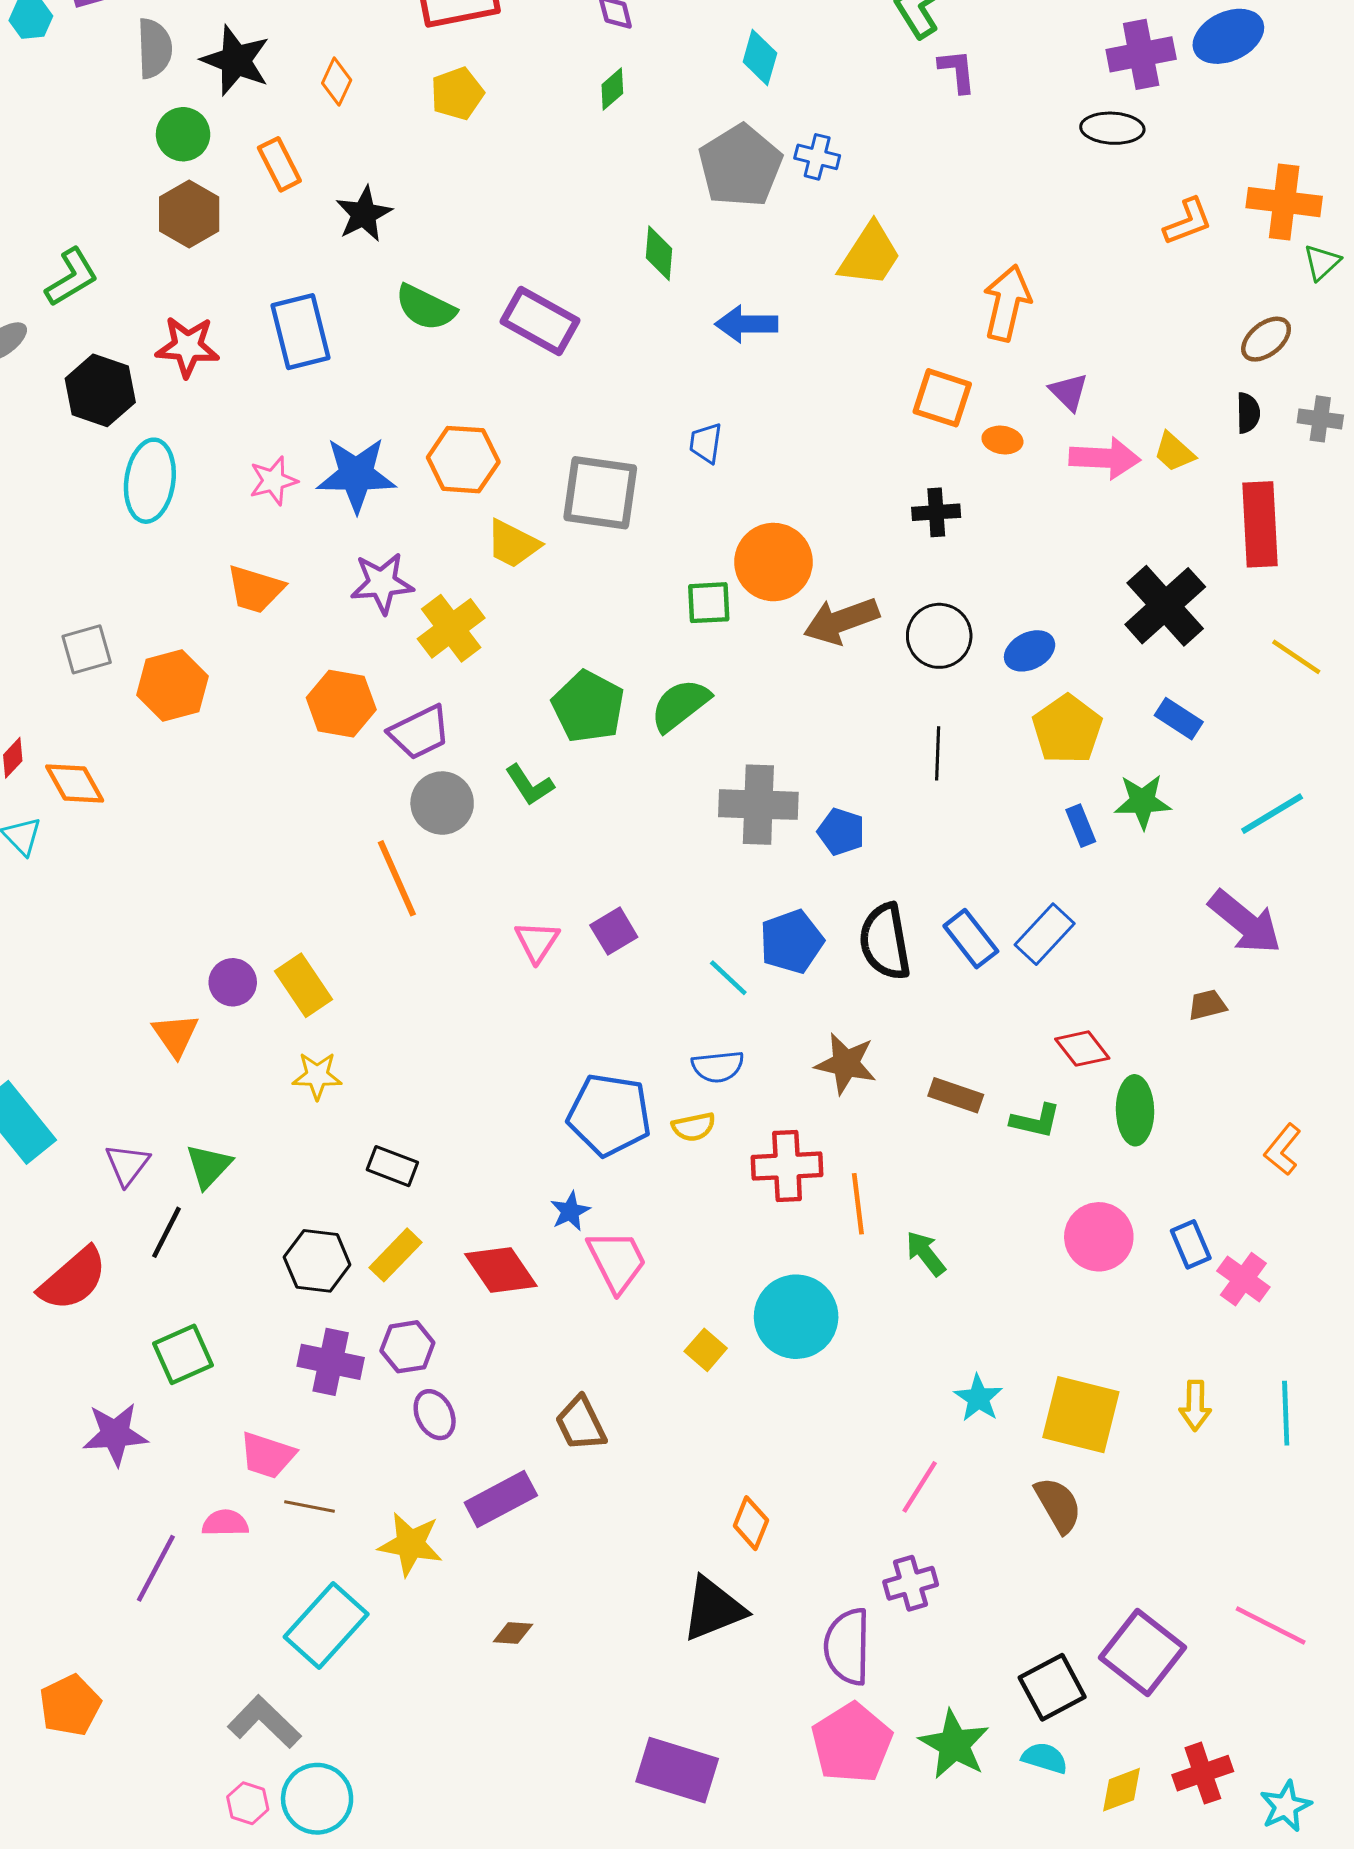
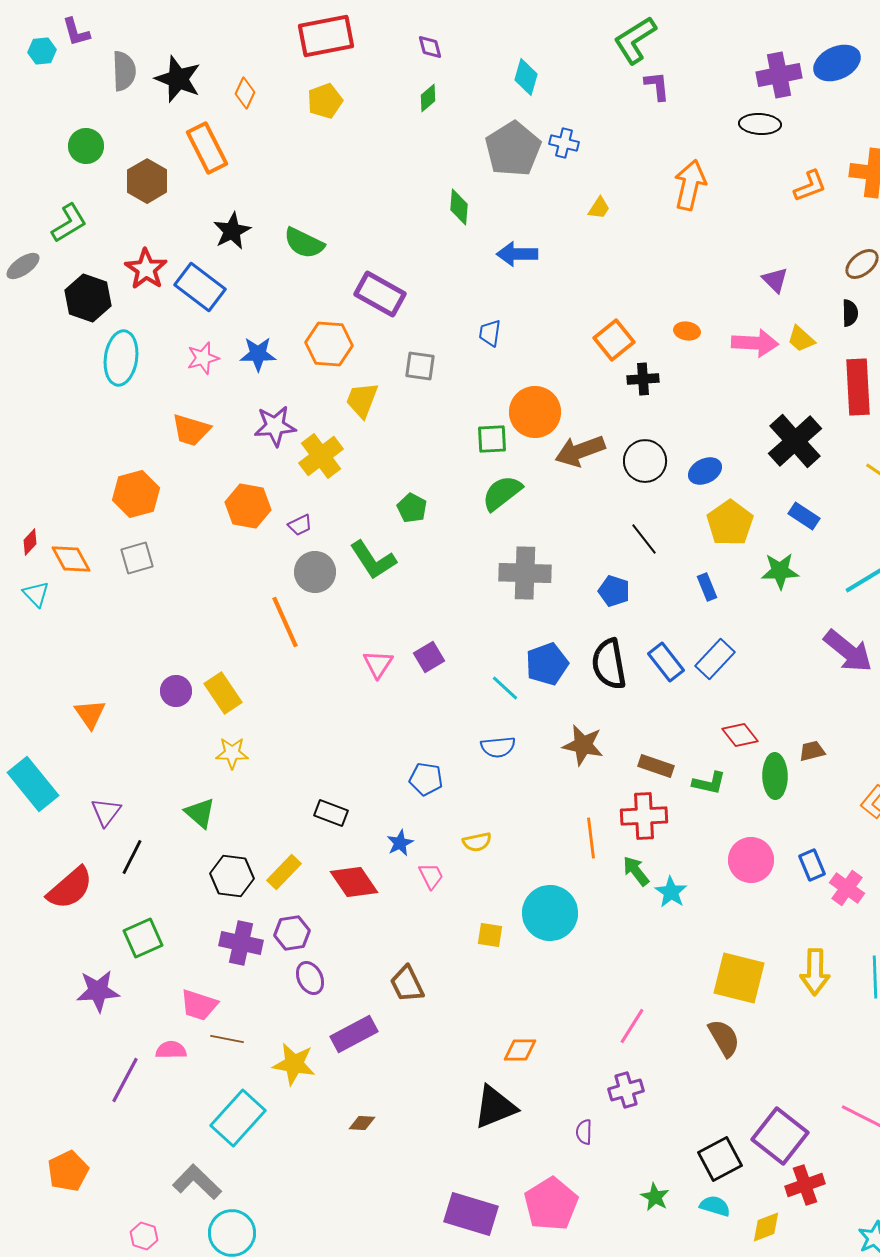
green circle: (183, 134) -> (86, 146), moved
orange rectangle: (279, 164) -> (207, 148), size x1.4
black star: (364, 214) -> (232, 231), moved
yellow trapezoid: (870, 255) -> (599, 208), size x0.5
orange arrow: (1007, 303) -> (690, 185), moved
purple rectangle: (540, 321) -> (380, 294), moved
blue rectangle: (301, 332) -> (200, 287), moved, turned -39
red star: (188, 347) -> (146, 269), turned 30
purple triangle: (1069, 392) -> (775, 280), moved
orange square: (942, 398) -> (614, 340), moved, turned 33
blue star: (356, 475) -> (258, 354), size x0.7
gray square: (600, 493) -> (420, 366), size x0.6
yellow trapezoid: (513, 544) -> (362, 400), turned 84
gray square: (87, 649) -> (137, 558), moved
green semicircle: (680, 705) -> (502, 493), moved
green pentagon: (588, 707) -> (412, 508), size x0.6
purple trapezoid: (420, 732) -> (300, 525), size x0.6
black line: (938, 753) -> (644, 539), turned -40
green L-shape: (529, 785) -> (373, 560), size x1.4
blue rectangle: (1081, 826) -> (707, 587), moved
blue pentagon: (841, 832) -> (614, 591), moved
brown trapezoid: (1207, 1005) -> (812, 751), moved
orange triangle: (175, 1035) -> (90, 714), moved
blue pentagon: (609, 1115) -> (426, 779), size x0.6
yellow semicircle: (694, 1127) -> (477, 842), moved
green triangle: (209, 1166) -> (200, 813), moved, turned -32
black rectangle: (392, 1166) -> (331, 813), moved
red cross: (787, 1166) -> (644, 816), moved
pink trapezoid: (617, 1261) -> (431, 876), size x0.6
yellow square: (706, 1350) -> (490, 935), turned -32
cyan star: (978, 1398) -> (671, 892), moved
yellow arrow: (1195, 1406) -> (815, 972), size x1.4
orange diamond: (751, 1523) -> (520, 1050), turned 68
purple semicircle: (847, 1647) -> (584, 1132), size x0.5
pink pentagon: (852, 1743) -> (551, 1204), moved
green star: (954, 1744) -> (655, 1197), size x0.6
red cross: (1203, 1773) -> (805, 1185), moved
pink hexagon: (248, 1803) -> (144, 1236), moved

